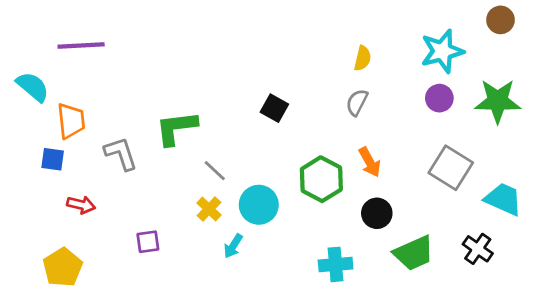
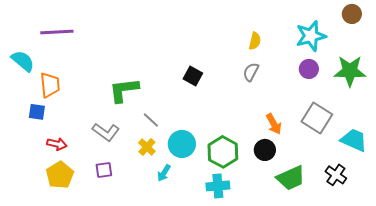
gray L-shape: (121, 154) -> (106, 132), moved, turned 144
orange arrow: (370, 162) -> (274, 124), moved
green hexagon: (321, 179) -> (223, 152), moved
cyan cross: (336, 264) -> (218, 186), moved
yellow pentagon: (63, 267) -> (60, 175), moved

